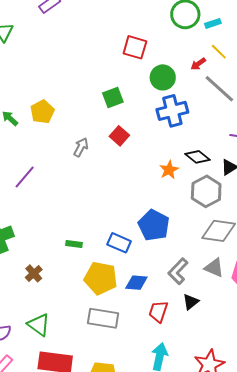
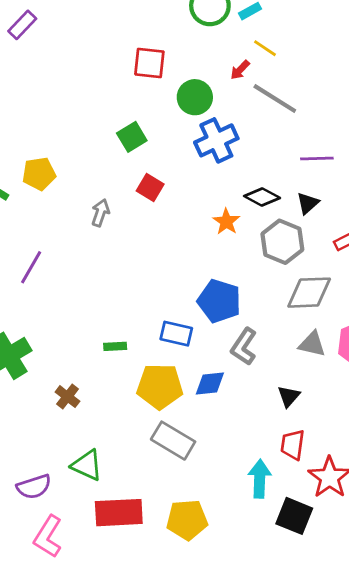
yellow pentagon: (42, 112) -> (39, 174), turned 30
gray L-shape: (178, 271) -> (244, 347), moved
red trapezoid: (158, 311) -> (293, 445), moved
gray rectangle: (103, 318) -> (173, 441), turned 32

